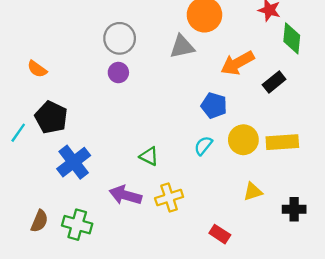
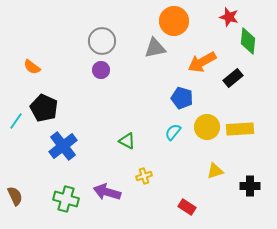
purple arrow: (125, 195) -> (107, 192), moved
yellow cross: (169, 198) -> (144, 176), size x0.7
brown semicircle: (39, 221) -> (15, 196), moved, turned -48

